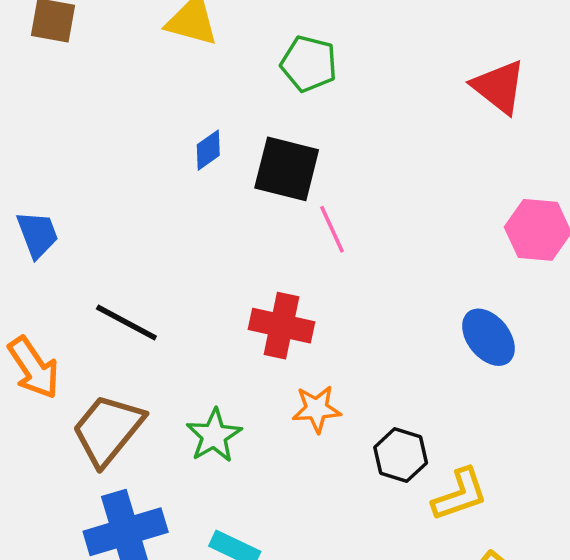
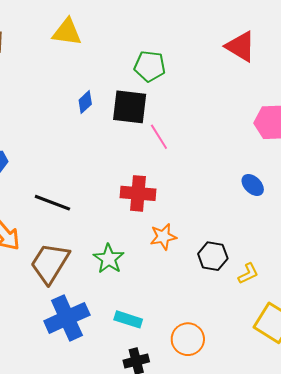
green pentagon: (309, 64) -> (150, 66), moved
blue ellipse: (488, 337) -> (253, 185), size x0.7
yellow L-shape: (460, 495) -> (248, 274), size x0.7

